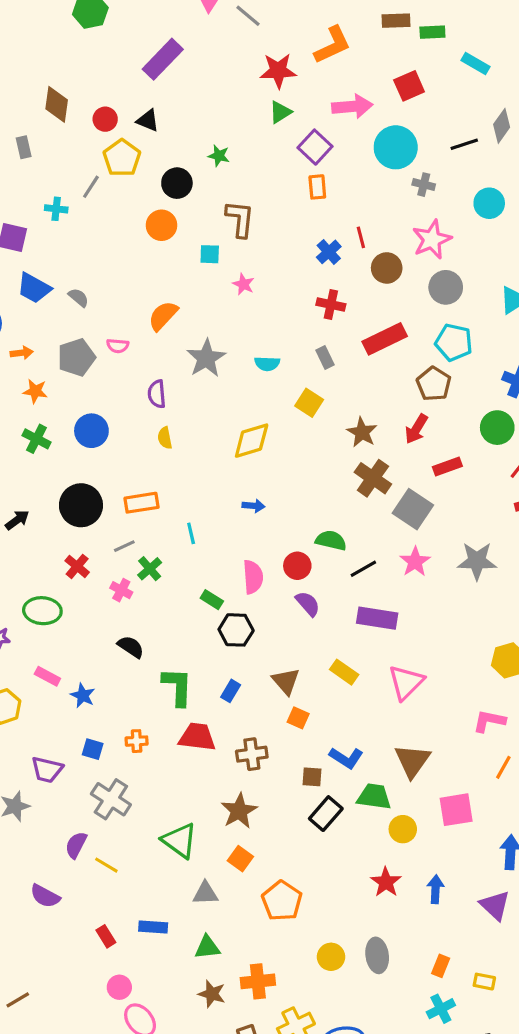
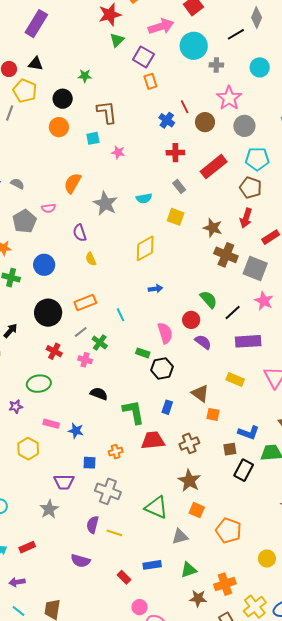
green semicircle: (331, 540) -> (209, 299), turned 48

